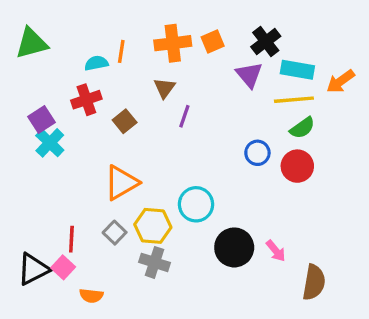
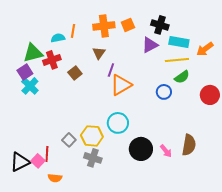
black cross: (266, 42) -> (160, 25), turned -36
green triangle: (32, 43) -> (33, 53), moved
purple triangle: (249, 75) -> (150, 45), turned 42
blue circle: (257, 153) -> (164, 92), moved
red circle: (297, 166) -> (210, 95), moved
orange triangle: (121, 183) -> (121, 85), moved
red line: (71, 239) -> (47, 154), moved
brown semicircle: (314, 282) -> (189, 145), moved

